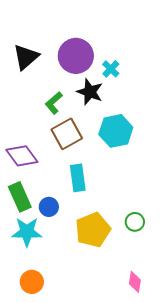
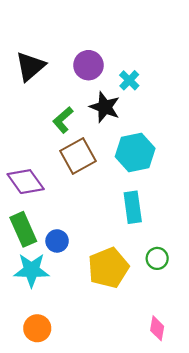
purple circle: (76, 56) -> (88, 65), size x0.7
cyan rectangle: (78, 178) -> (133, 207), moved

